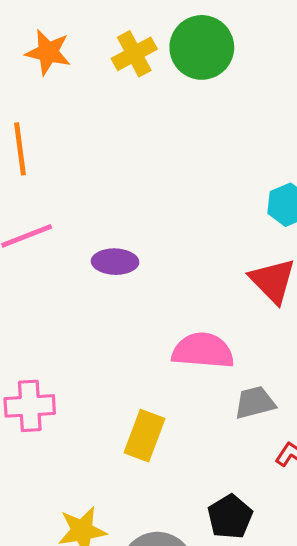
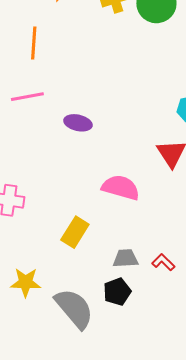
gray trapezoid: (255, 402) -> (126, 258), moved

